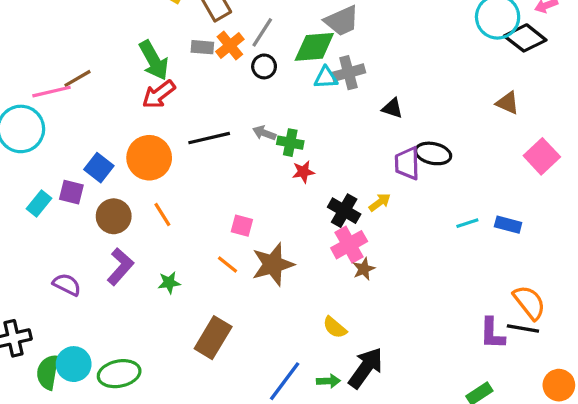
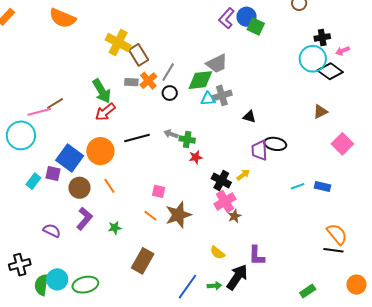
brown triangle: (508, 103) -> (320, 112), turned -49
blue square: (99, 168) -> (70, 158), size x1.5
purple L-shape: (492, 333) -> (257, 256), moved

